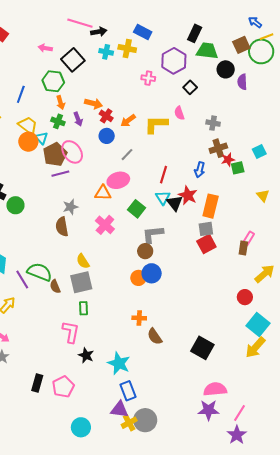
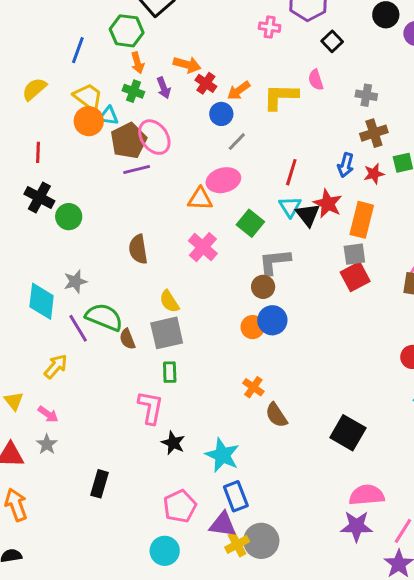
blue circle: (107, 136) -> (221, 114), moved
cyan triangle: (42, 138) -> (108, 116), turned -40
red star: (228, 160) -> (374, 174), moved
gray star: (70, 207) -> (75, 281), moved
orange cross: (139, 318) -> (253, 387), turned 32
pink pentagon: (63, 387) -> (180, 506), moved

